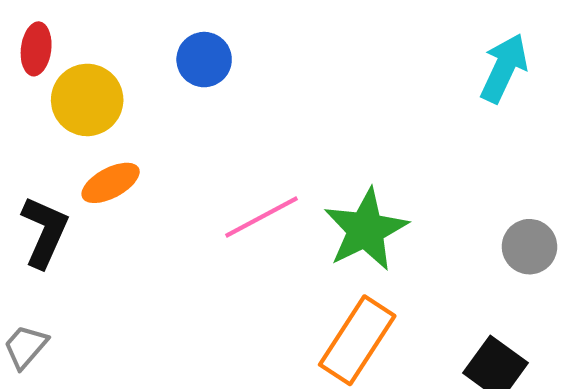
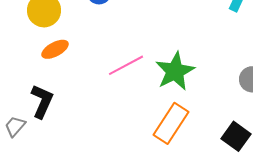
black L-shape: (45, 232) -> (42, 101), moved

